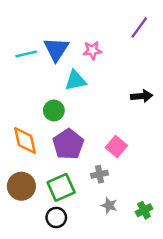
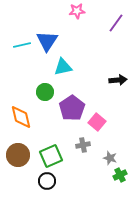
pink star: (92, 50) -> (77, 11), moved
purple pentagon: (68, 144) -> (72, 108), moved
gray star: (109, 205) -> (110, 158), moved

